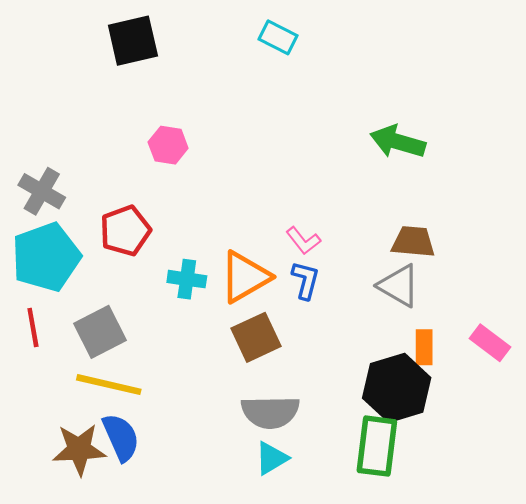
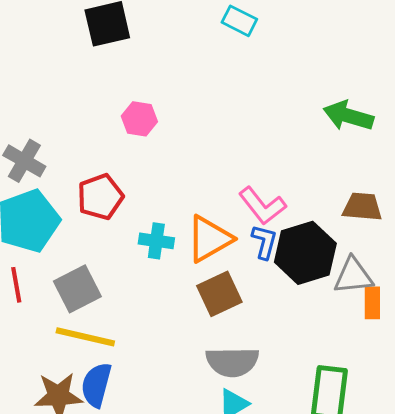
pink L-shape: (303, 241) -> (262, 206), size x1.5
gray triangle: (399, 286) -> (353, 276), moved, turned -36
black hexagon: (397, 388) -> (305, 253), moved
blue semicircle: (121, 437) -> (96, 385), turned -141

